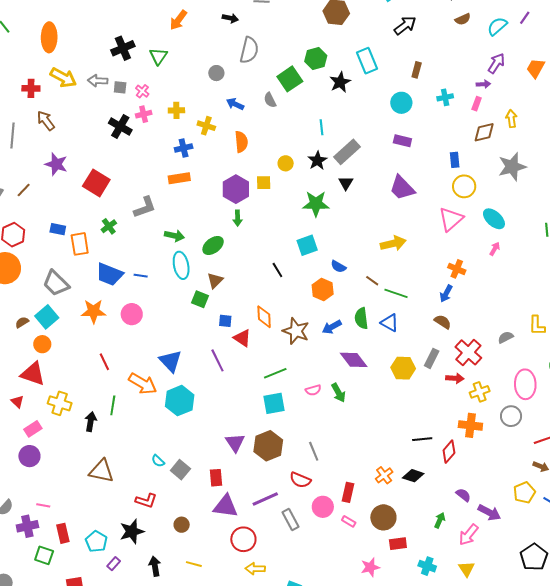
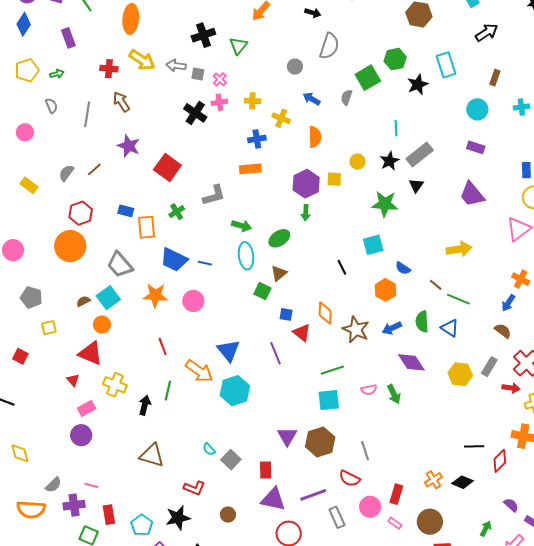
gray semicircle: (270, 100) -> (347, 97), turned 42

